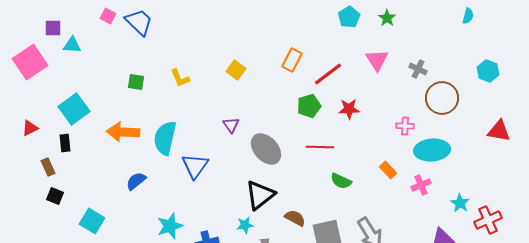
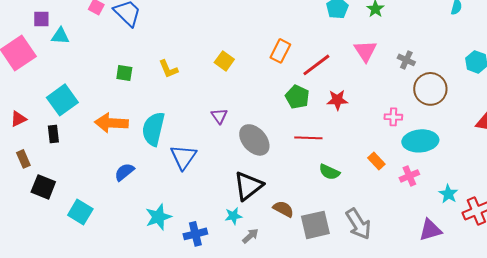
green pentagon: (309, 106) -> (297, 97), turned -30
brown rectangle: (48, 167) -> (23, 159), moved
black square: (55, 196) -> (43, 187), size x1.4

